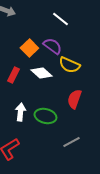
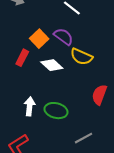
red rectangle: (13, 75) -> (22, 58), moved
red semicircle: (74, 99) -> (99, 95), moved

